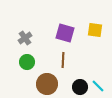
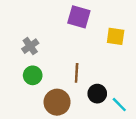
purple square: (65, 33) -> (79, 17), moved
black circle: (80, 87) -> (97, 94), moved

